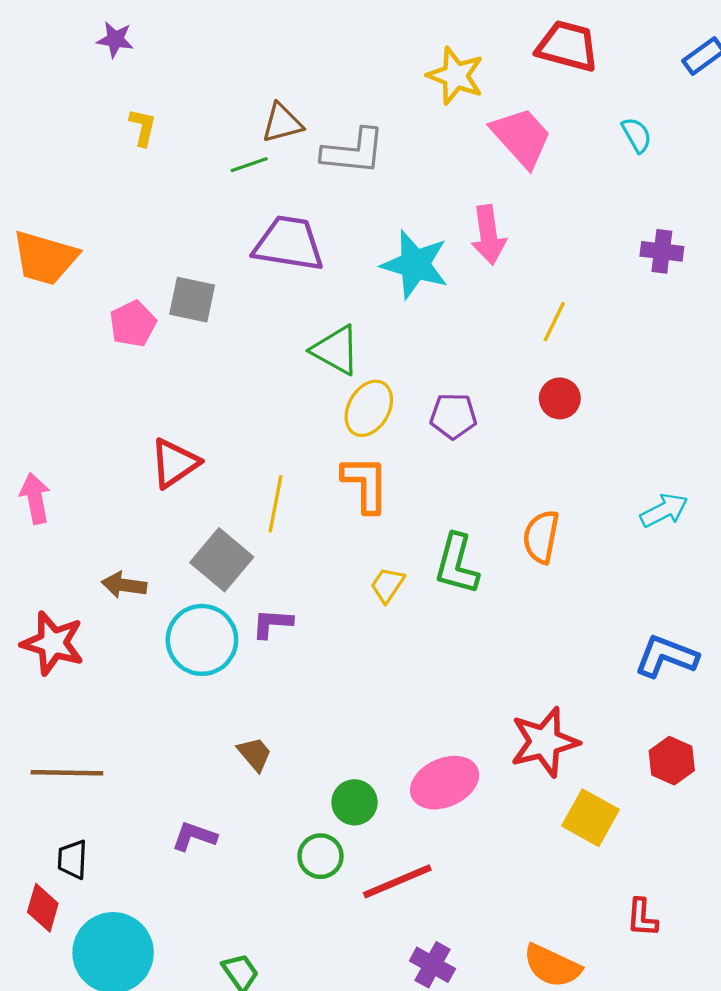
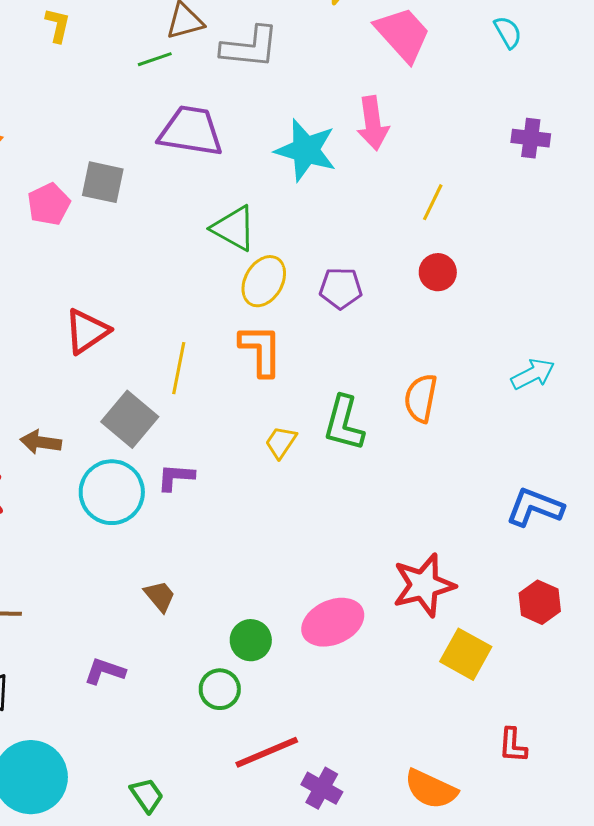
red line: (397, 881) -> (267, 752), moved

